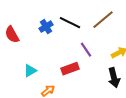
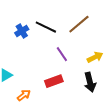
red rectangle: (70, 69) -> (54, 81), moved

